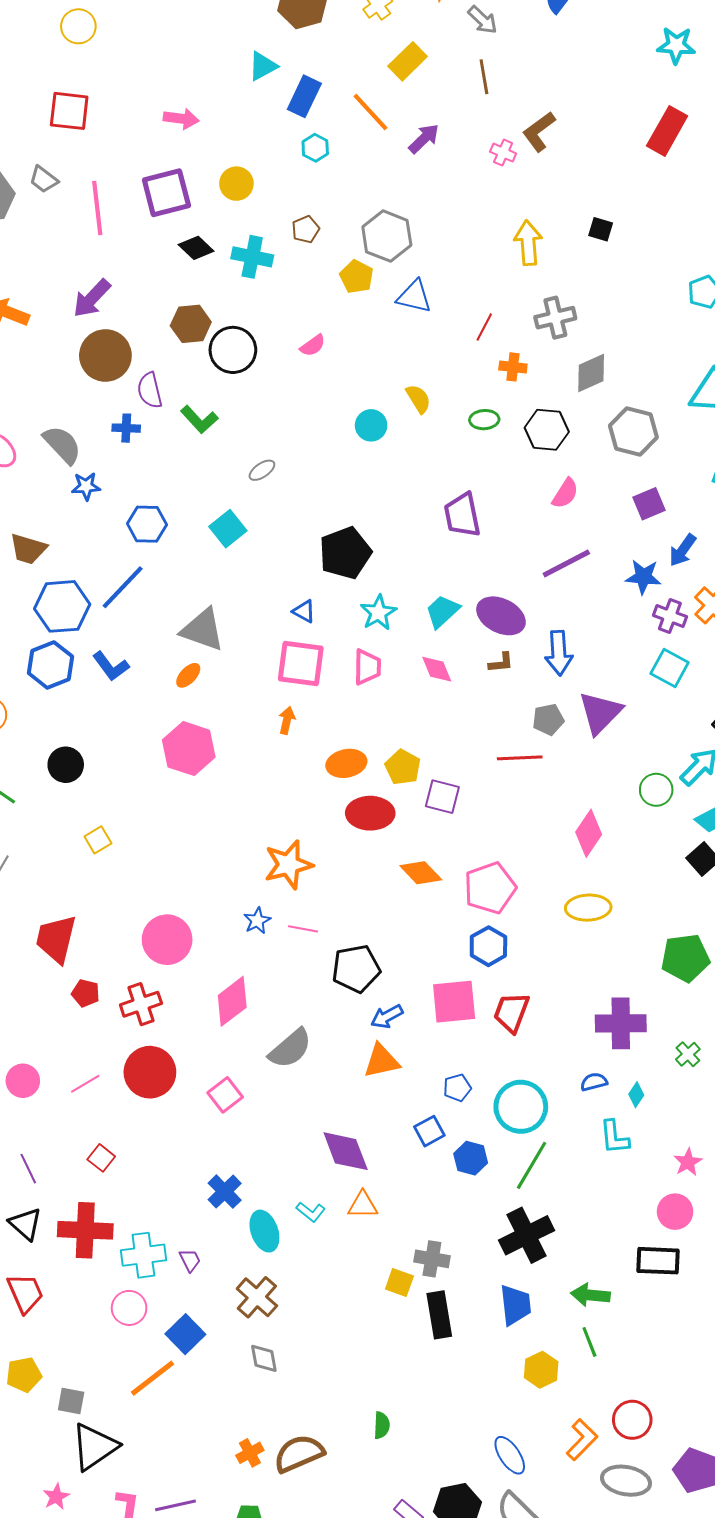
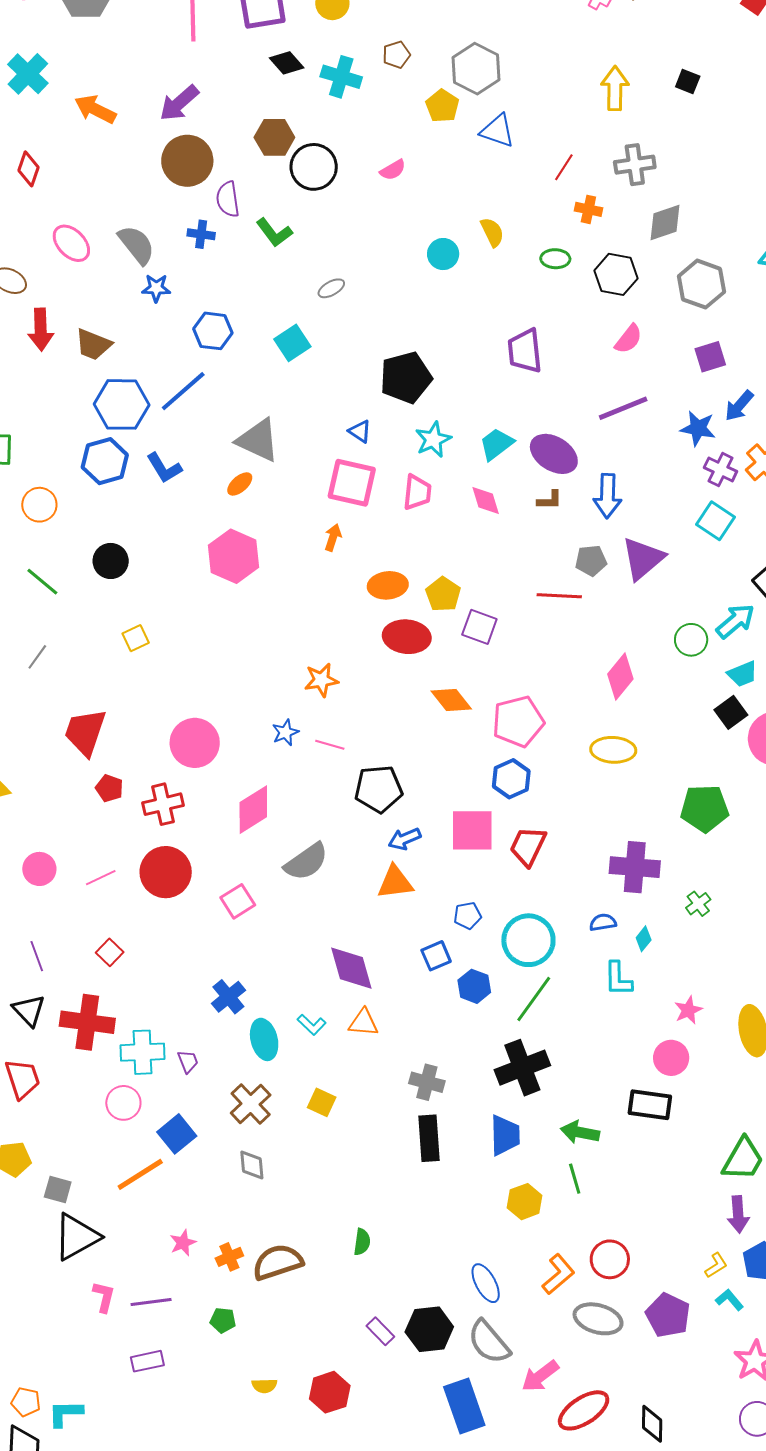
orange star: (288, 865) -> (321, 680), size x0.7
yellow square: (399, 1283) -> (322, 1102), moved
pink star: (56, 1497) -> (183, 1243), moved

